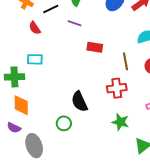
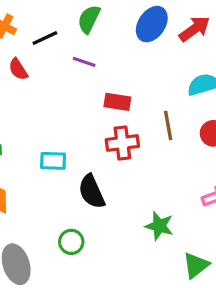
cyan rectangle: (35, 59) -> (53, 161), moved
red cross: (117, 88) -> (122, 143), moved
green circle: (64, 123) -> (71, 242), moved

